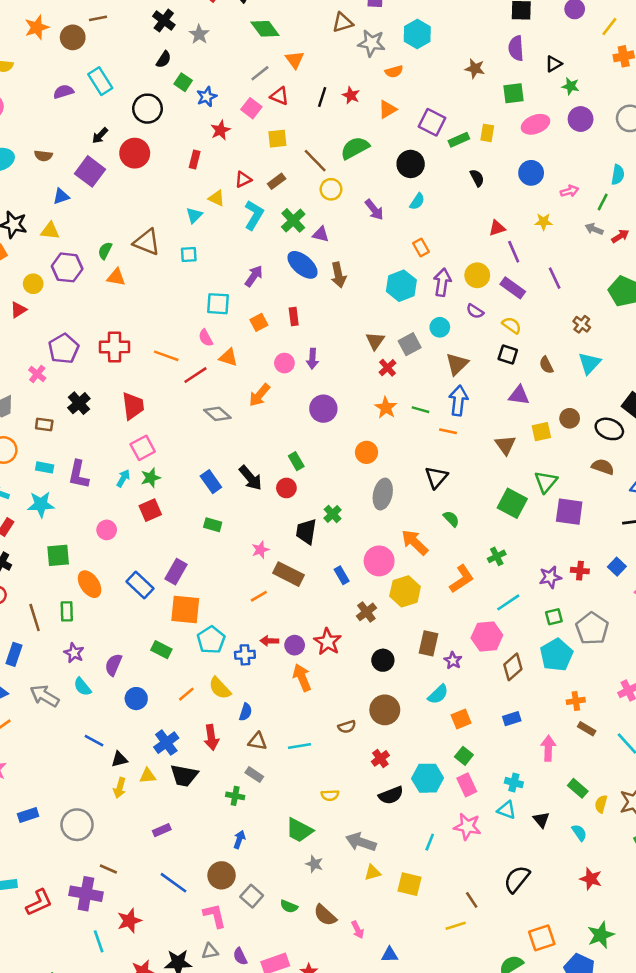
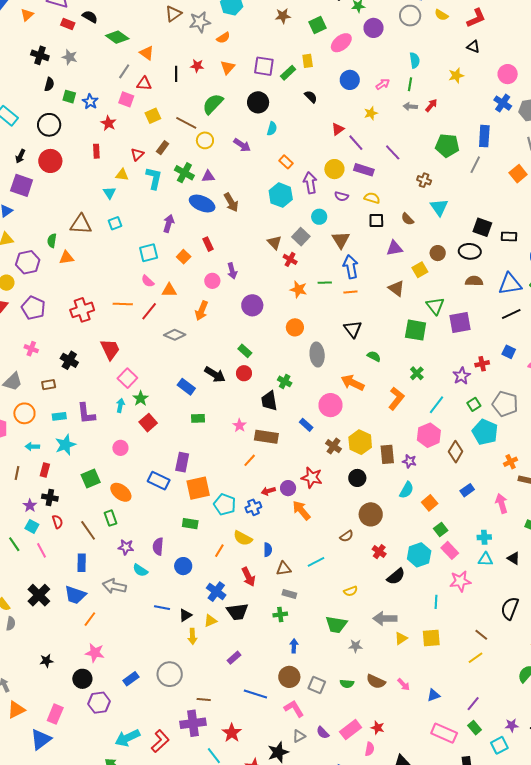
purple pentagon: (64, 349) -> (33, 308), moved
yellow hexagon: (405, 591) -> (360, 442), moved
green square: (464, 756) -> (441, 529), turned 32

